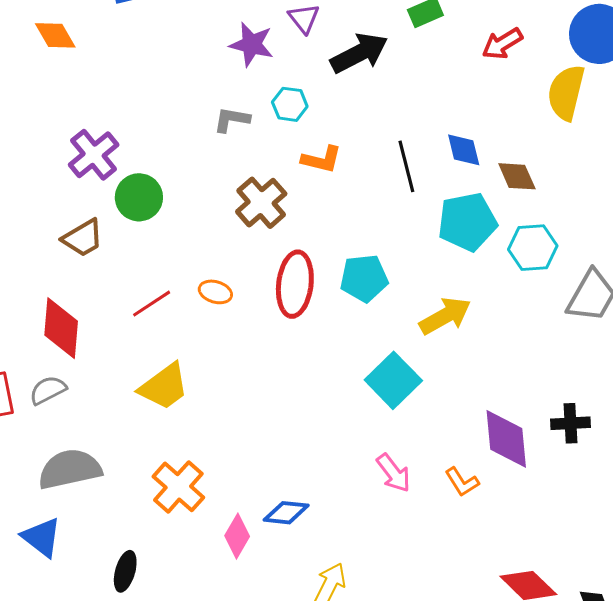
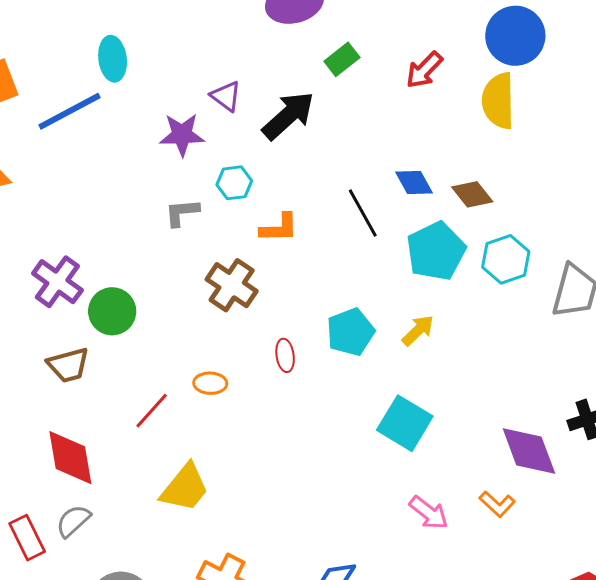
brown trapezoid: (83, 238) -> (68, 365), turned 30
red ellipse: (295, 284) -> (285, 355), size x0.5
yellow arrow: (445, 316) -> (418, 330), moved, size x0.7

